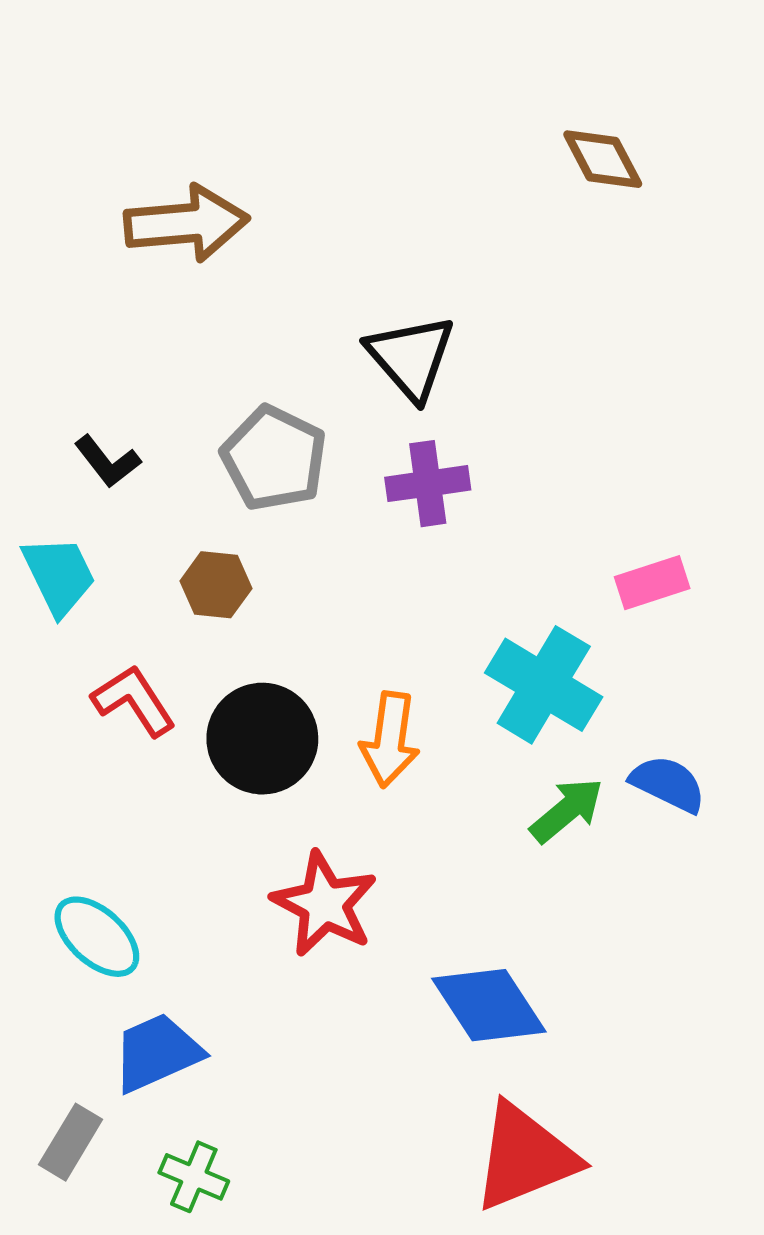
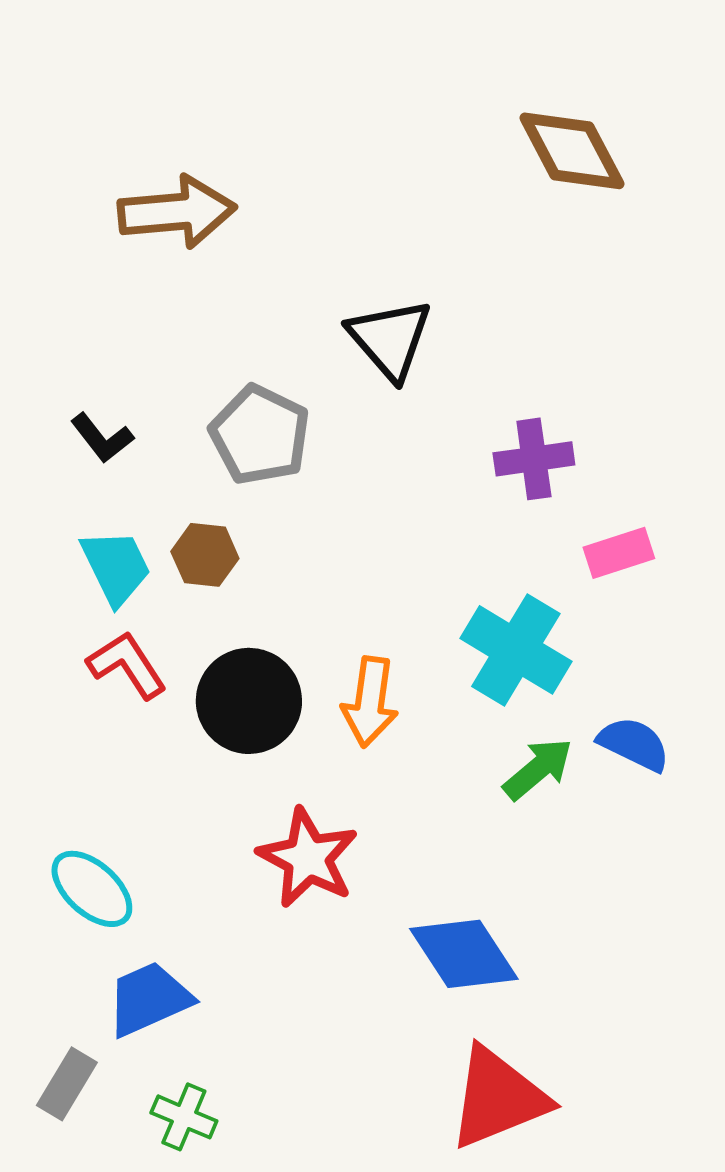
brown diamond: (603, 159) -> (572, 151), size x1.4
purple cross: (428, 484) -> (534, 459), moved
cyan trapezoid: (59, 575) -> (116, 567), moved

